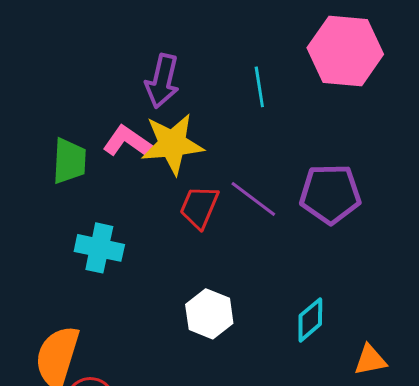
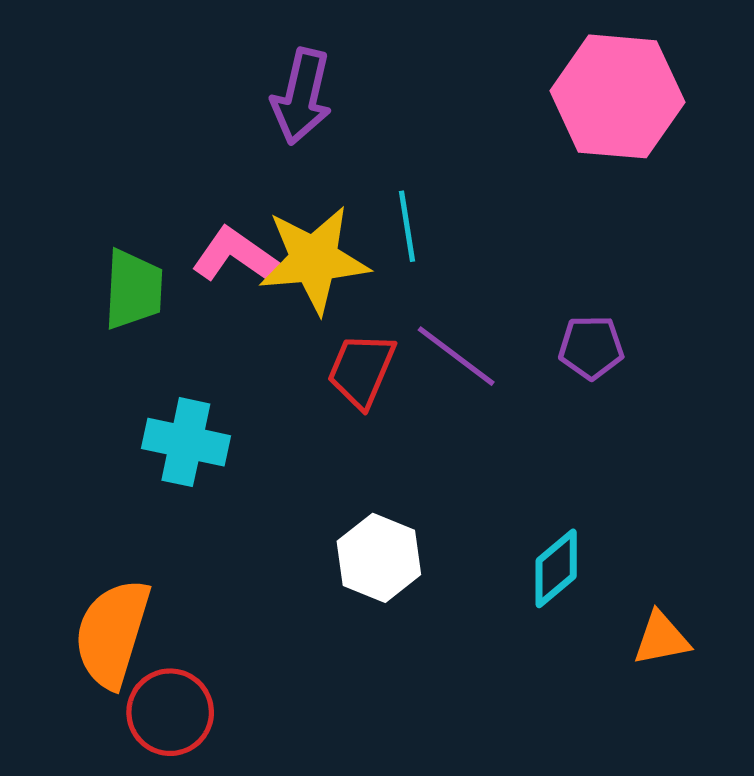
purple arrow: (162, 81) -> (302, 96), moved
cyan line: (259, 87) -> (407, 226), moved
purple pentagon: (330, 194) -> (591, 347), size x0.6

